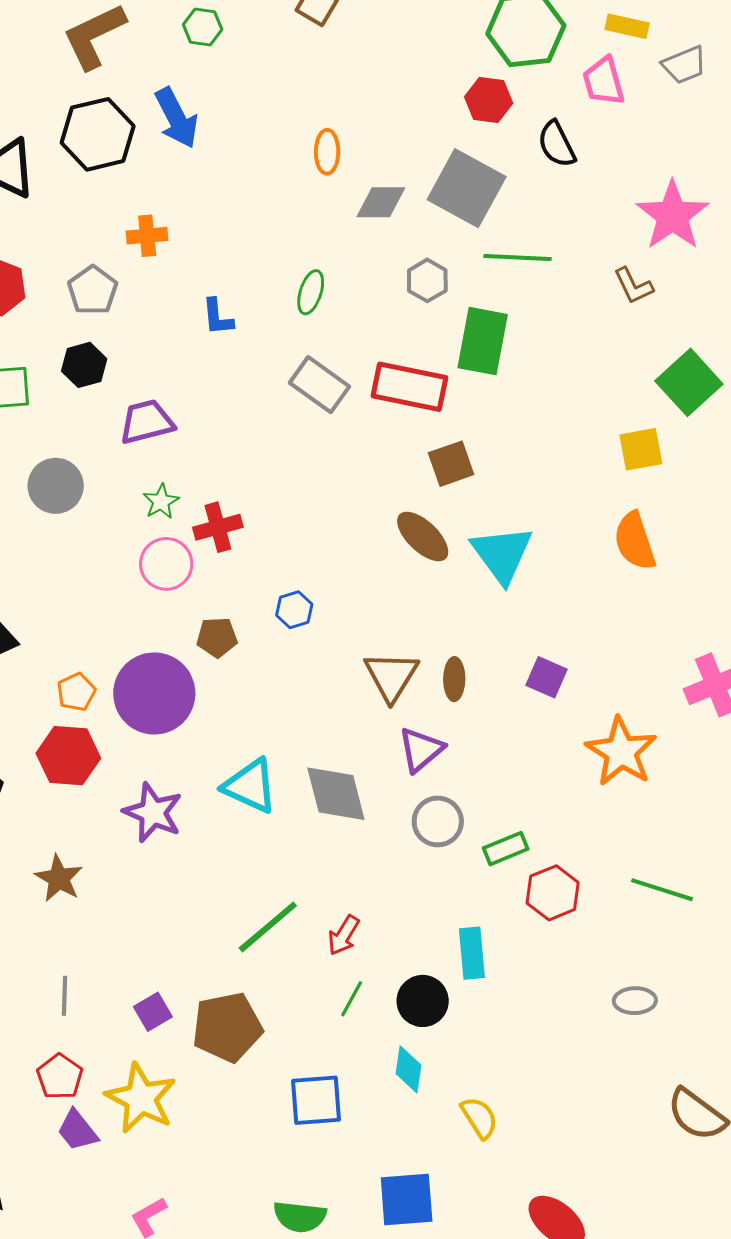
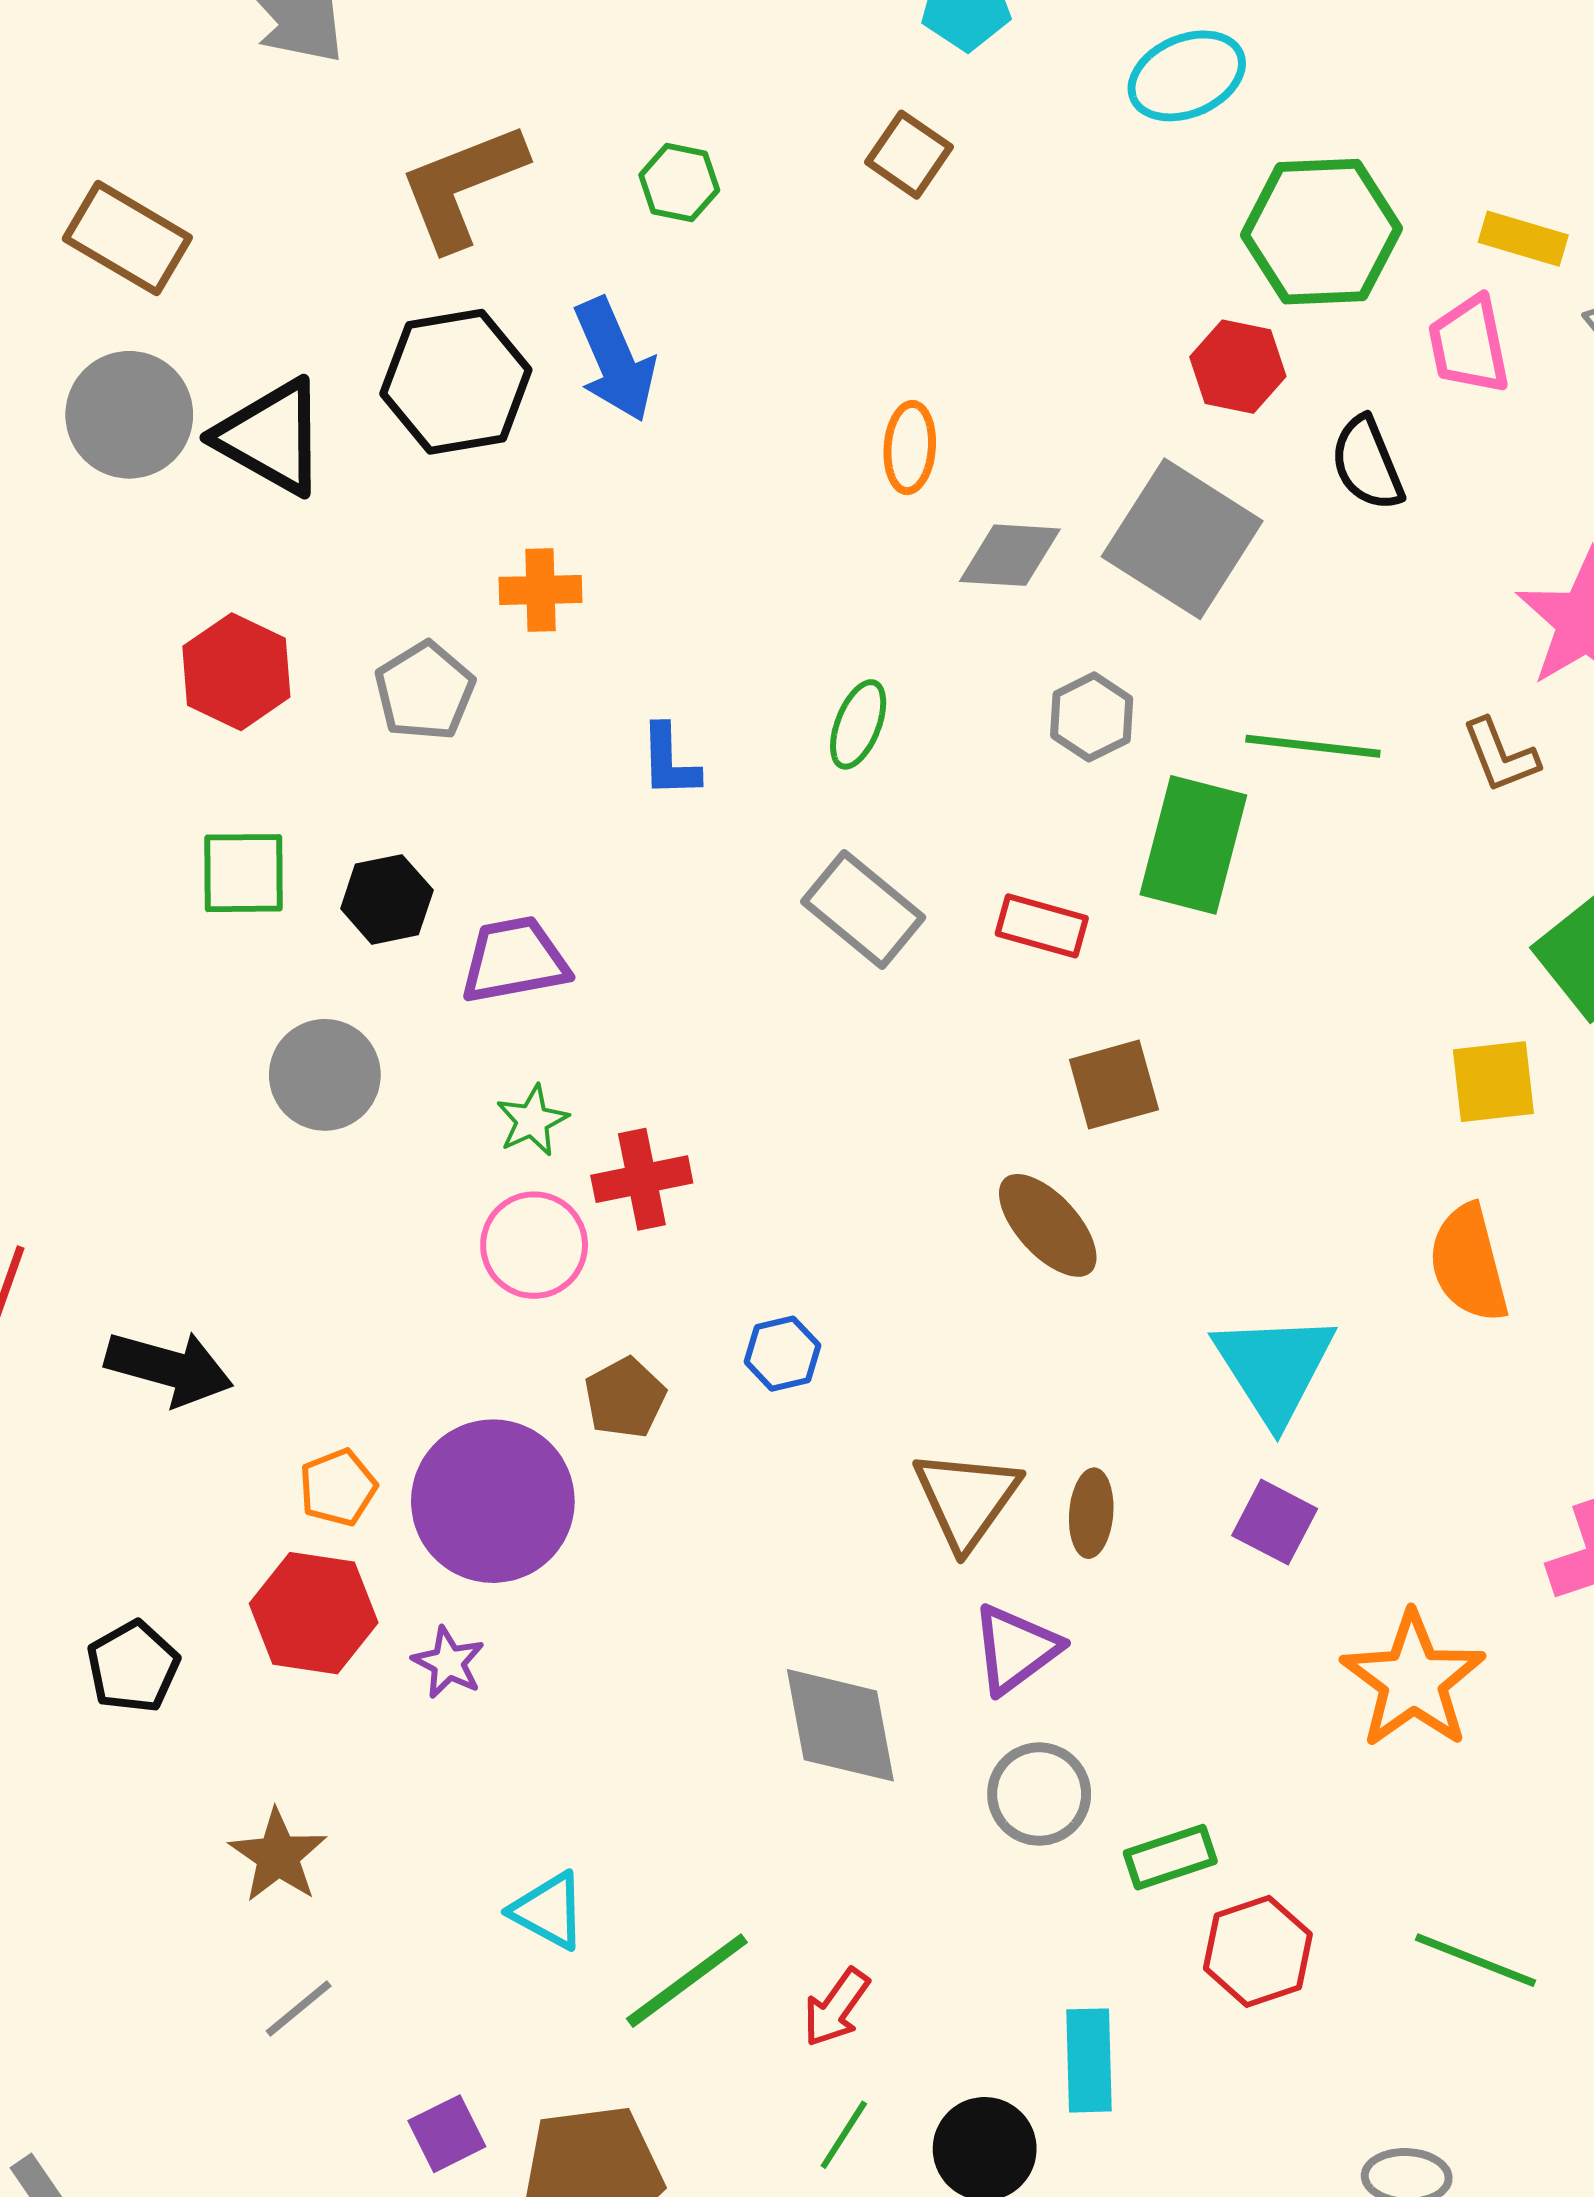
green line: (517, 258) -> (1313, 746), moved
black hexagon: (84, 365) -> (387, 899), moved
red rectangle: (409, 387) -> (1042, 926), size x0.6
cyan triangle: (502, 554) -> (1274, 1368), moved
brown pentagon: (217, 637) -> (625, 1398), turned -30
cyan triangle: (250, 786) -> (548, 1911), moved, size x0.7
purple star: (153, 813) -> (448, 1663), moved, size x0.6
gray line: (64, 996) -> (299, 2009), moved, turned 45

